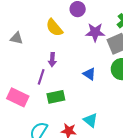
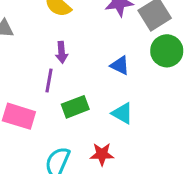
cyan triangle: (90, 120) -> (122, 113), moved

